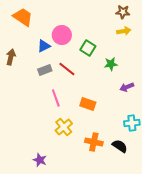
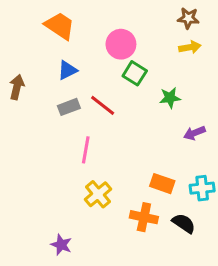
orange trapezoid: (23, 17) -> (60, 26), moved
pink circle: (62, 35) -> (121, 44), moved
pink line: (56, 98) -> (86, 150), turned 30
orange rectangle: (88, 104) -> (162, 184), moved

